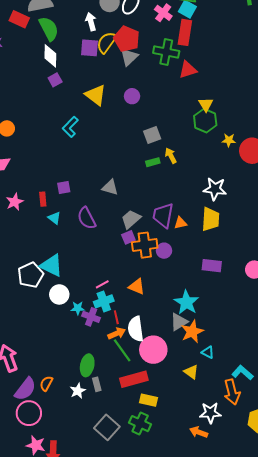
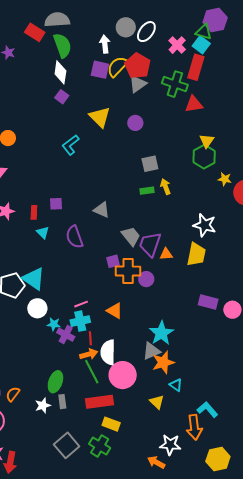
purple square: (55, 80) -> (62, 97), turned -32
gray trapezoid: (131, 219) -> (131, 236), moved, turned 85
purple rectangle: (212, 266) -> (208, 302), moved

